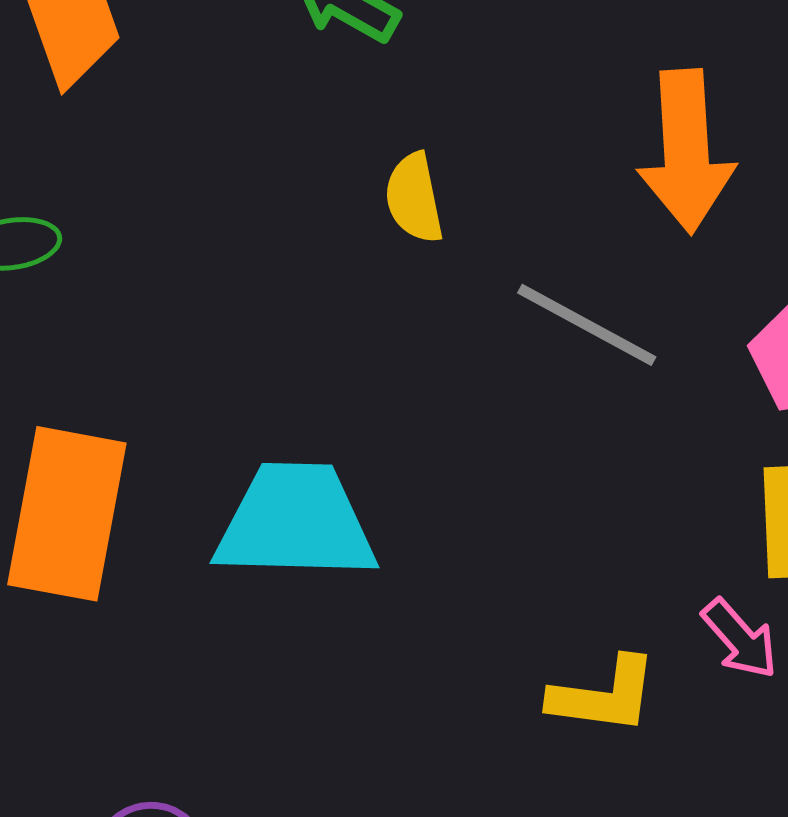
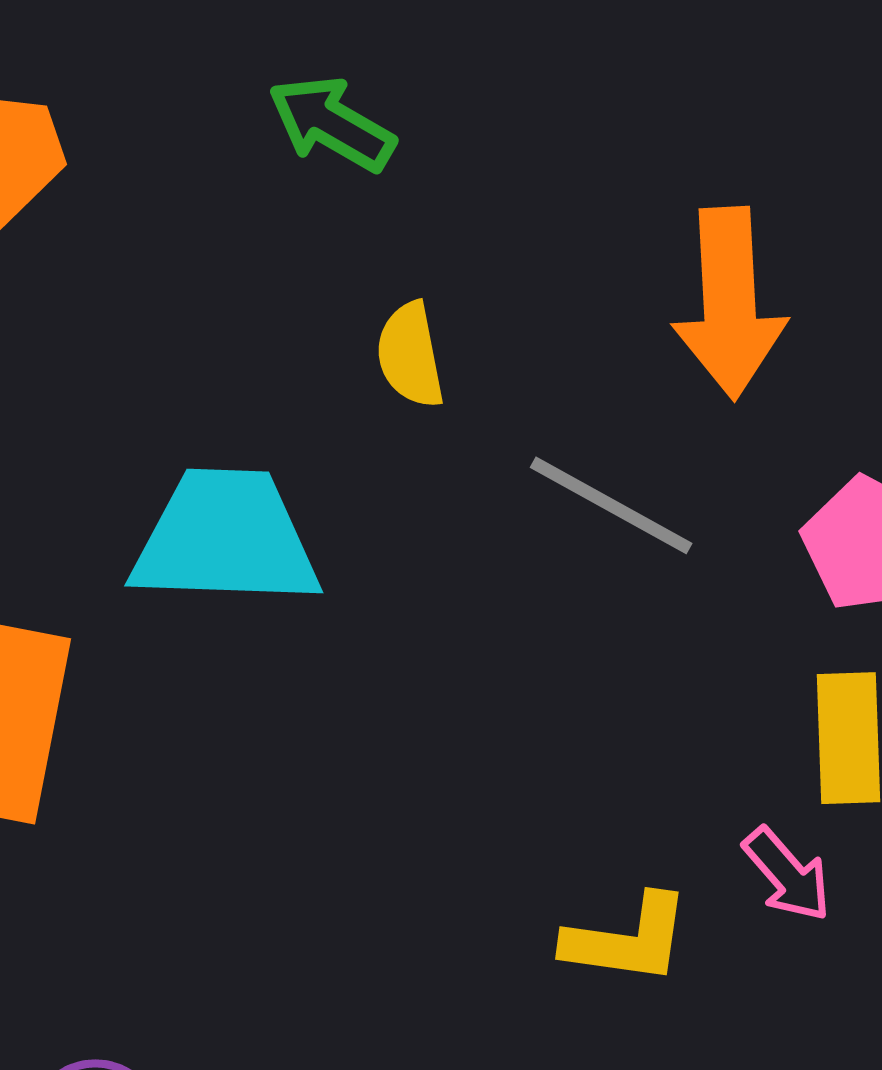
cyan trapezoid: (296, 522) -> (225, 538), moved

